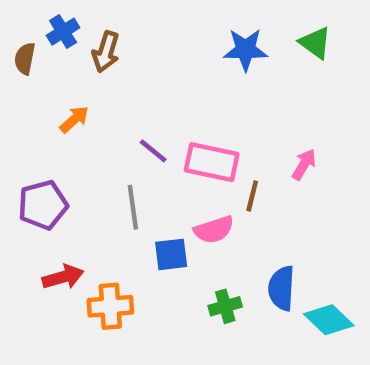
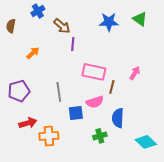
blue cross: (63, 32) -> (38, 11), moved
brown arrow: (106, 52) -> (62, 26), moved, turned -66
purple line: (153, 151) -> (73, 44), moved, turned 56
blue semicircle: (281, 288) -> (118, 118), moved

